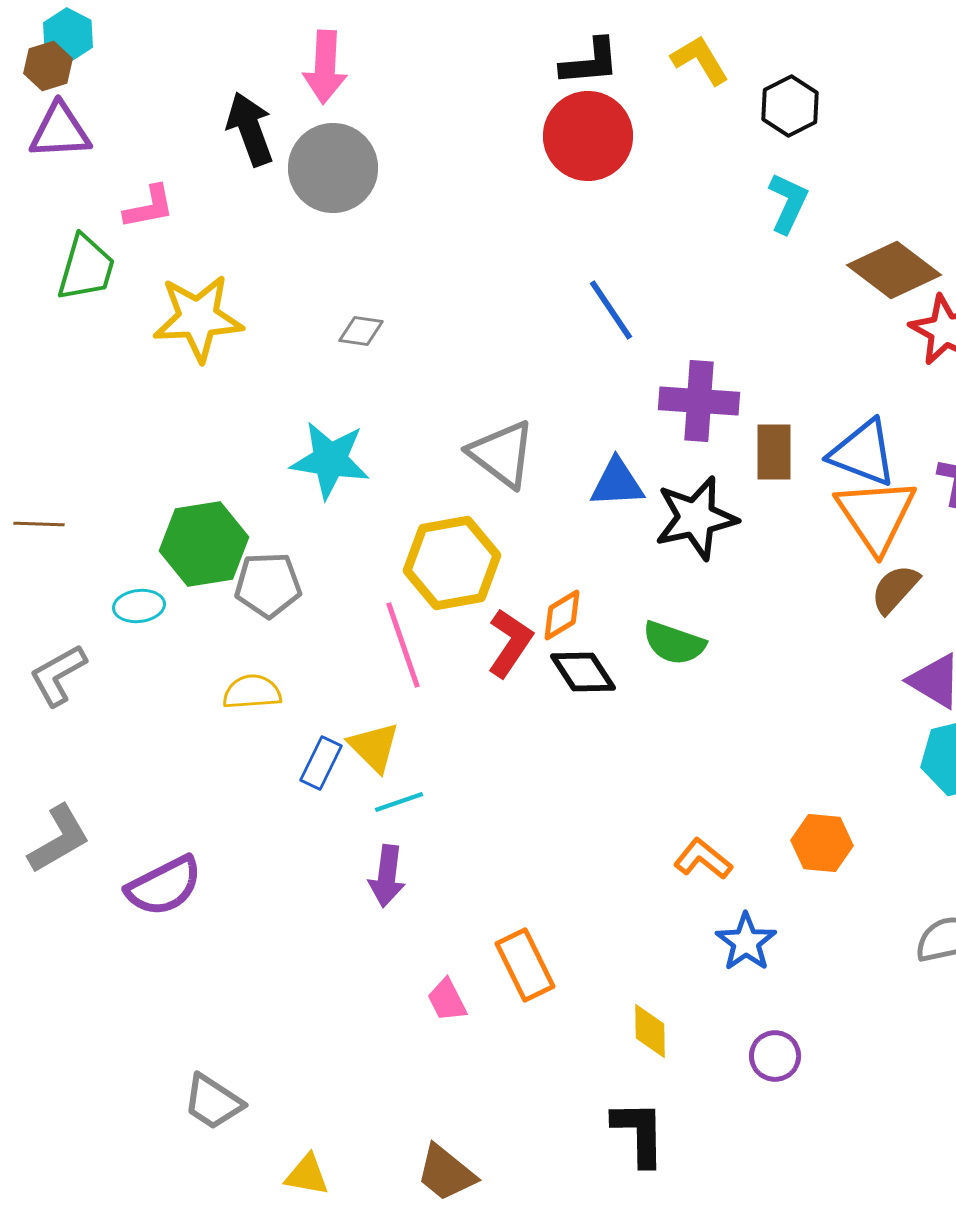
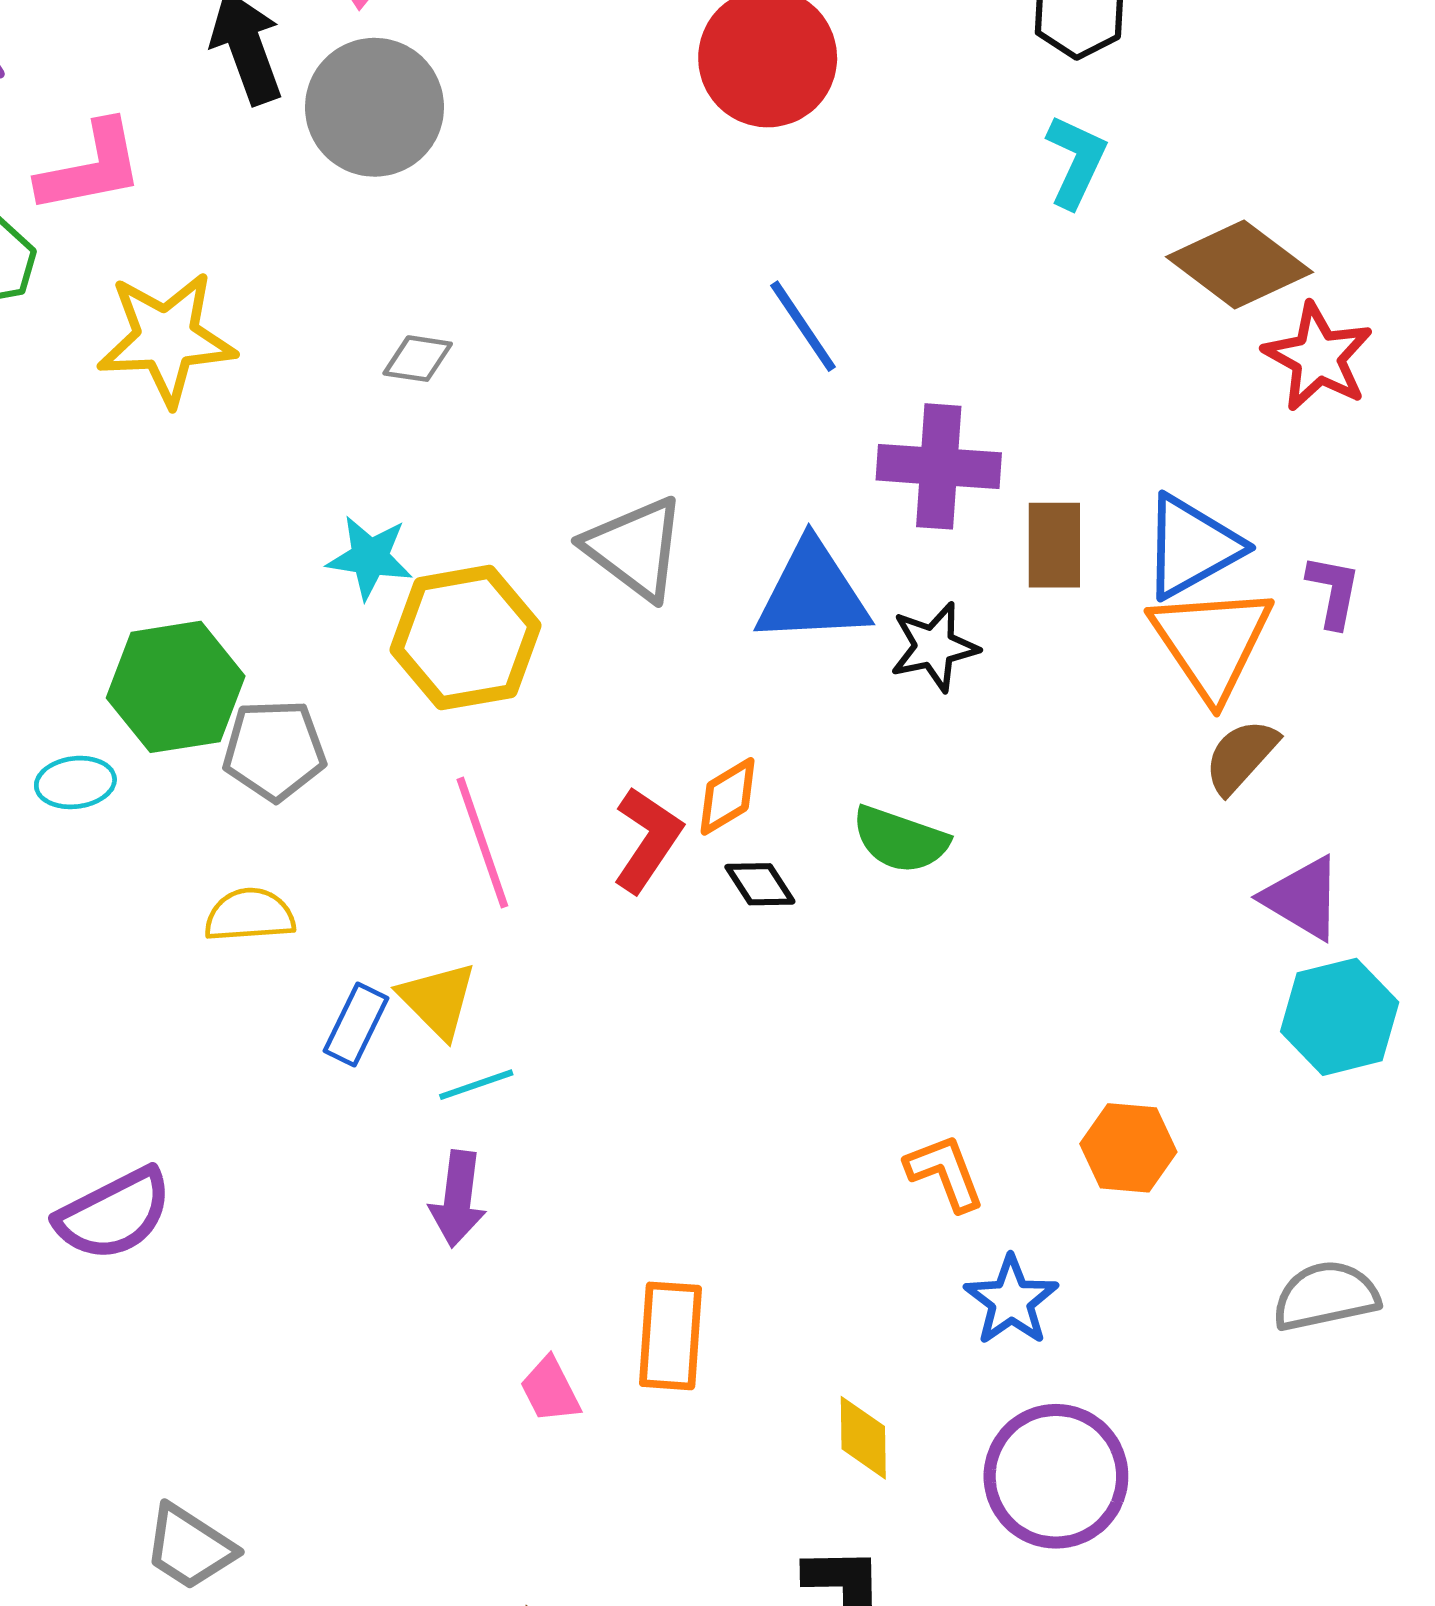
pink L-shape: (149, 207) -> (91, 167), size x1.4
blue triangle: (863, 453) -> (1192, 547), turned -50
cyan star: (330, 460) -> (370, 557), size x0.7
blue triangle: (617, 483) -> (812, 593), size x1.4
black star: (696, 518) -> (934, 647), size x0.7
yellow hexagon: (452, 563) -> (465, 638), moved
black diamond: (583, 672) -> (760, 884), size x0.7
orange L-shape: (703, 859) -> (945, 1173), turned 30
orange rectangle: (525, 965) -> (671, 1336), turned 30
purple circle: (775, 1056) -> (1056, 1476), size x1.8

